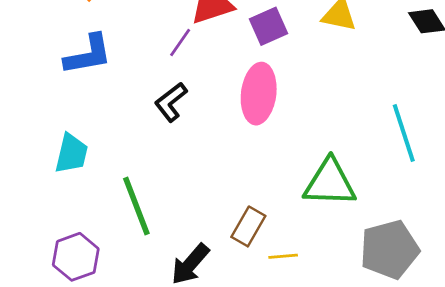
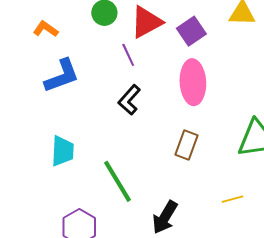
purple line: (180, 43) -> (128, 55), turned -50
brown rectangle: (248, 226) -> (186, 145), moved

